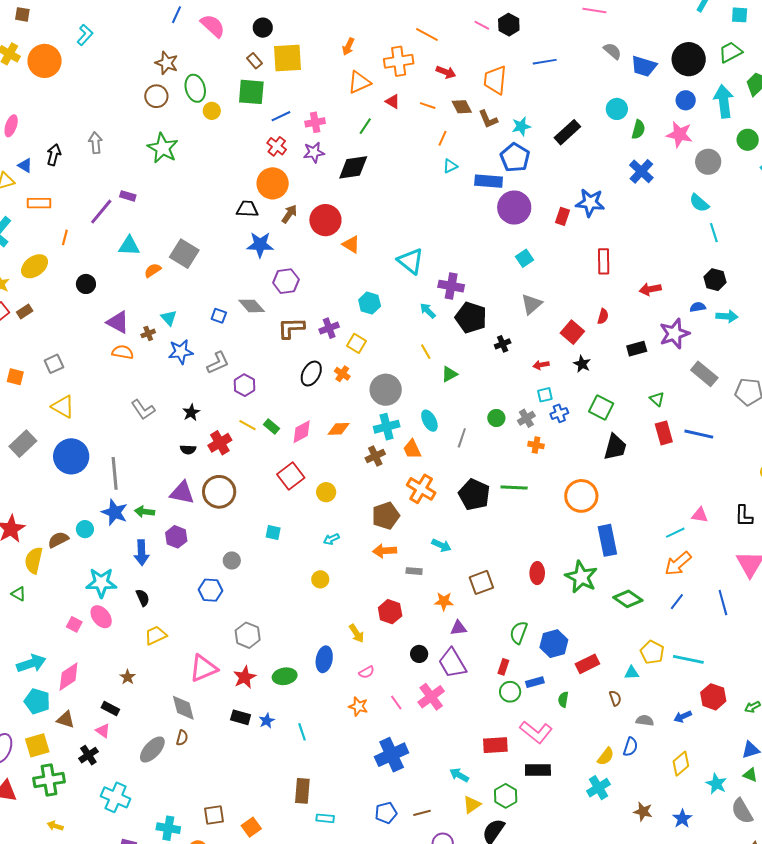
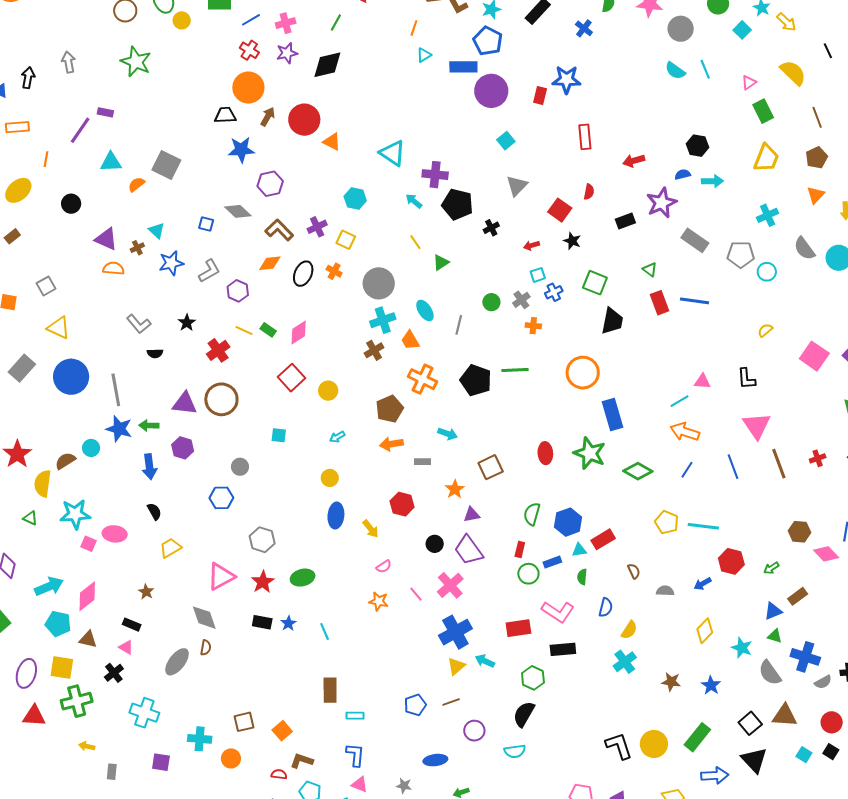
blue cross: (641, 171) -> (584, 28), moved, size x0.7
cyan line: (714, 233) -> (705, 69), moved
brown L-shape: (291, 328) -> (279, 230), turned 52
orange diamond: (339, 429) -> (270, 263), moved
black semicircle: (188, 450) -> (155, 353), moved
orange arrow: (678, 564) -> (685, 432), turned 64
cyan star: (101, 583) -> (75, 514), moved
orange star: (444, 601) -> (455, 489), turned -30
pink ellipse: (101, 617) -> (115, 534), turned -40
blue ellipse: (324, 659) -> (336, 515), moved
cyan triangle: (632, 673) -> (579, 550), moved
yellow square: (37, 745) -> (62, 667), turned 30
blue semicircle: (630, 747) -> (606, 607), moved
blue cross: (392, 755) -> (455, 632), moved
yellow triangle: (472, 805) -> (456, 666), moved

